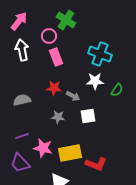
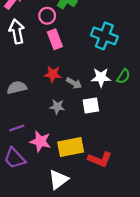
white star: (95, 81) -> (101, 77), moved

